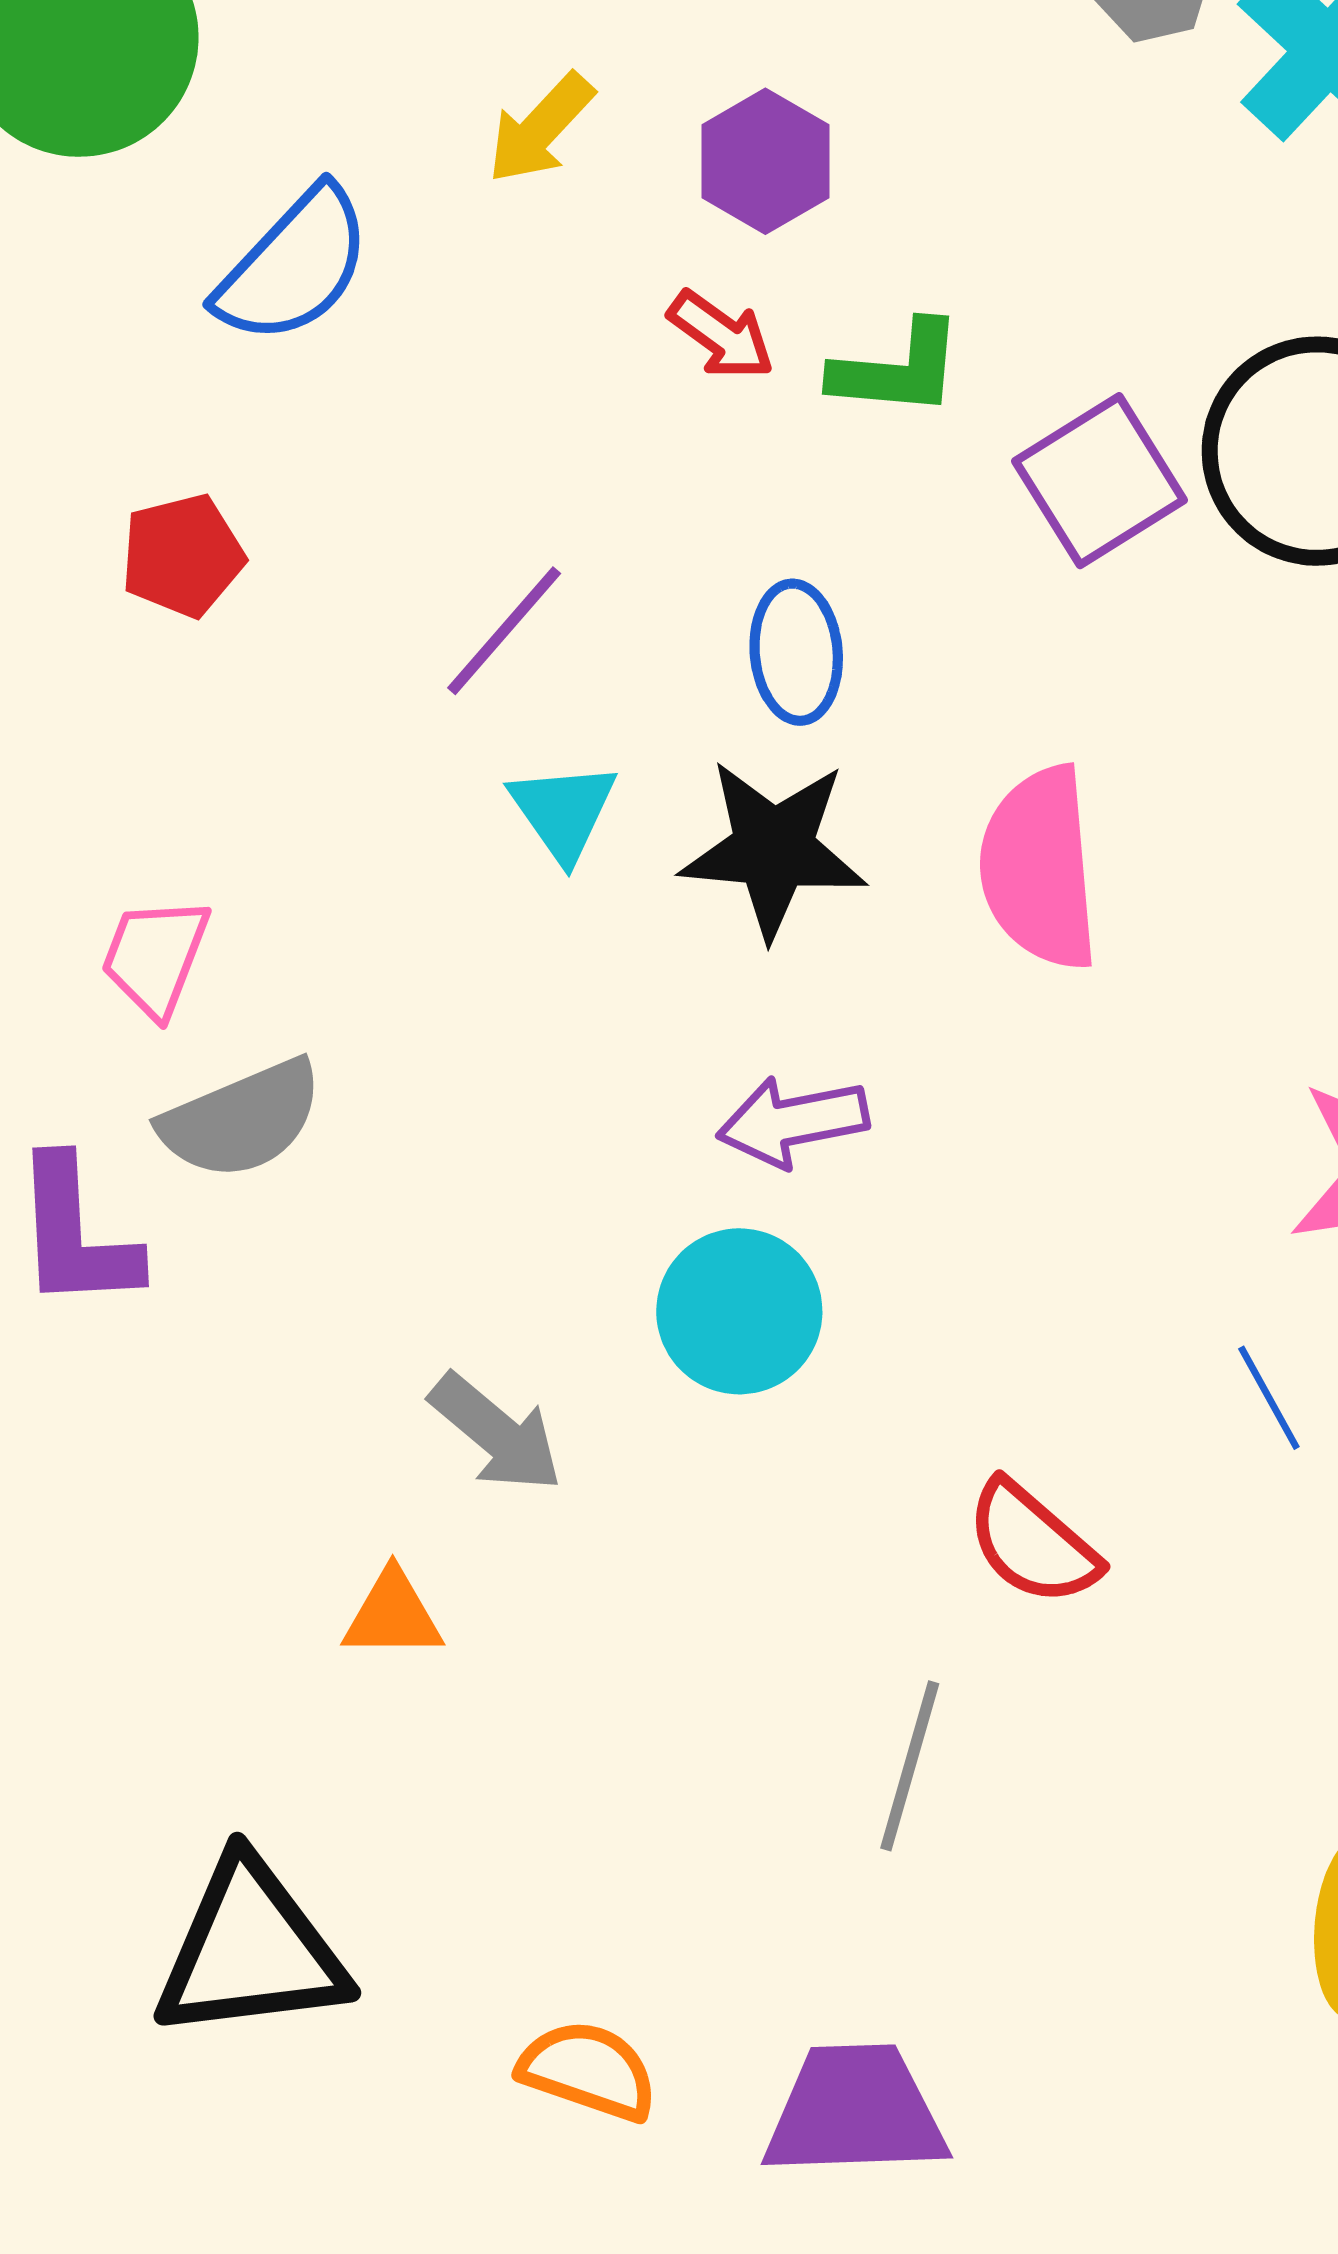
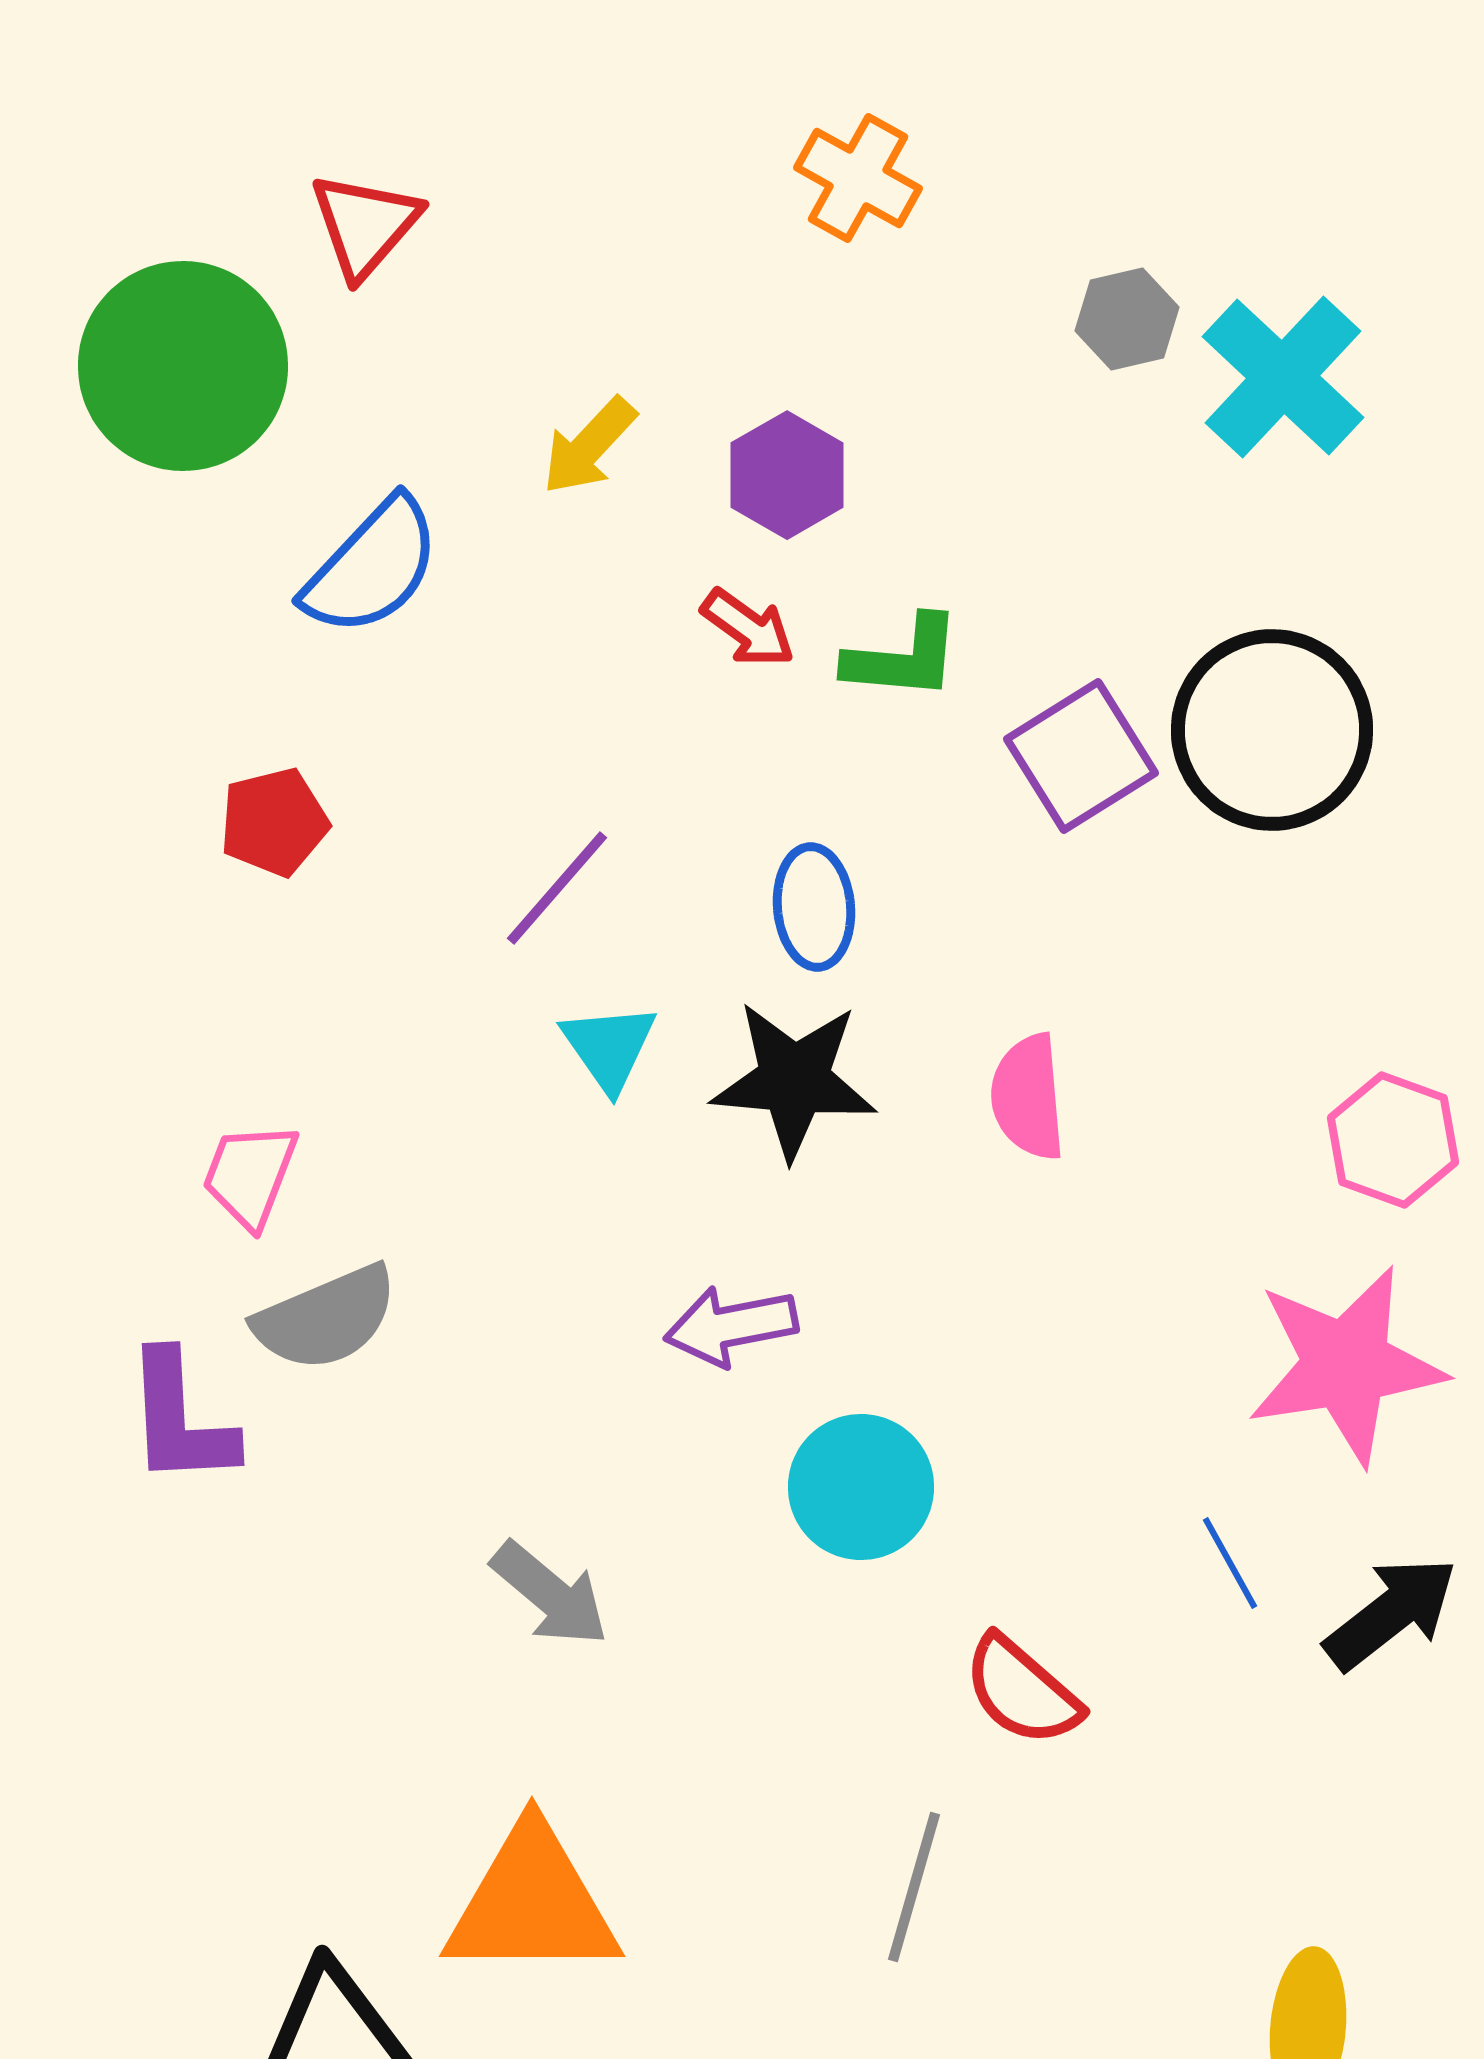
pink semicircle: (1039, 868) -> (1028, 1097), size x0.7
purple arrow: (793, 1122) -> (731, 1326), moved
cyan circle: (739, 1311) -> (861, 1487), moved
orange triangle: (393, 1615) -> (532, 1903), moved, size x2.0

